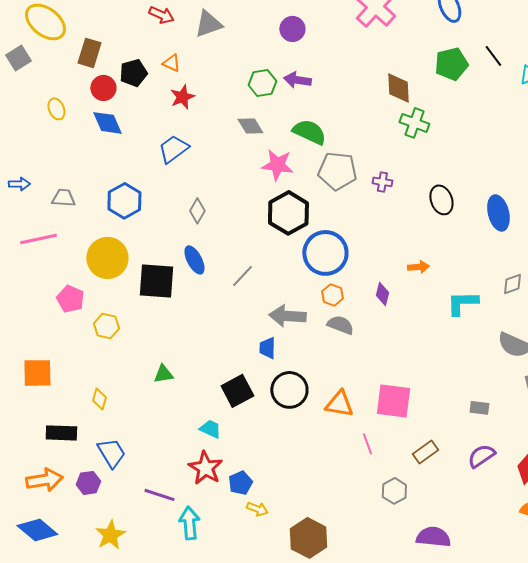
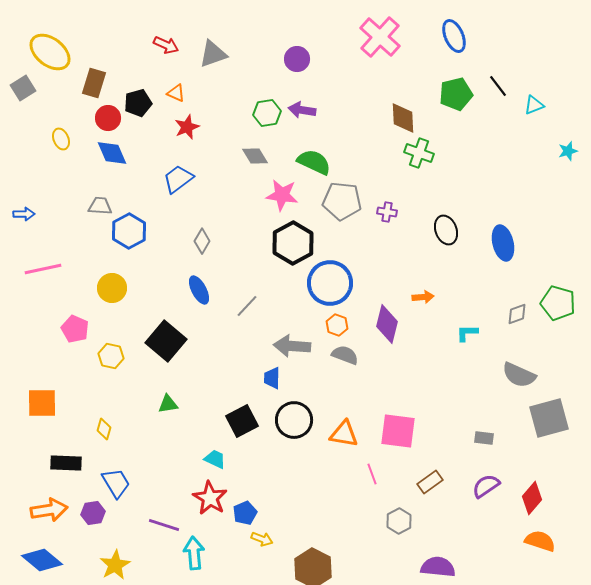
gray trapezoid: (63, 198) -> (100, 206), moved
yellow circle: (107, 258) -> (112, 288), size x0.7
black square: (156, 281) -> (166, 341), moved, turned 36
purple diamond: (382, 294) -> (387, 324), size x1.6
cyan L-shape: (462, 303) -> (467, 333), size x0.7

